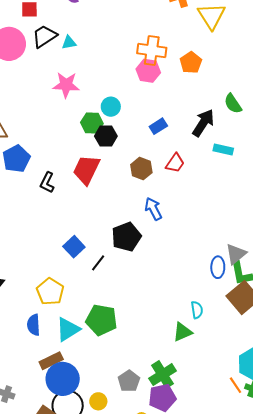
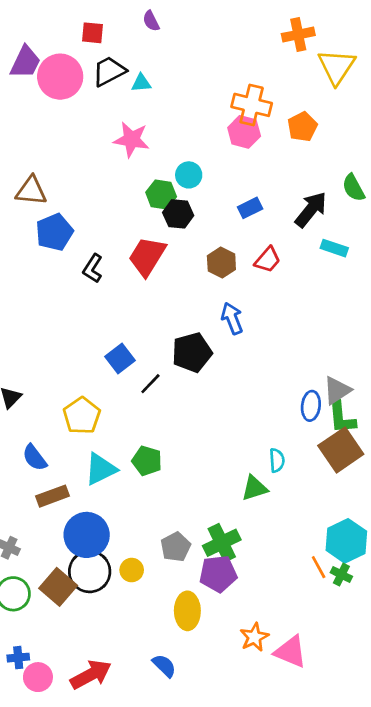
green pentagon: (101, 320) -> (147, 461), size x0.7
blue semicircle: (34, 325) -> (35, 458), moved, turned -40
brown rectangle: (51, 361) -> (52, 496), moved

